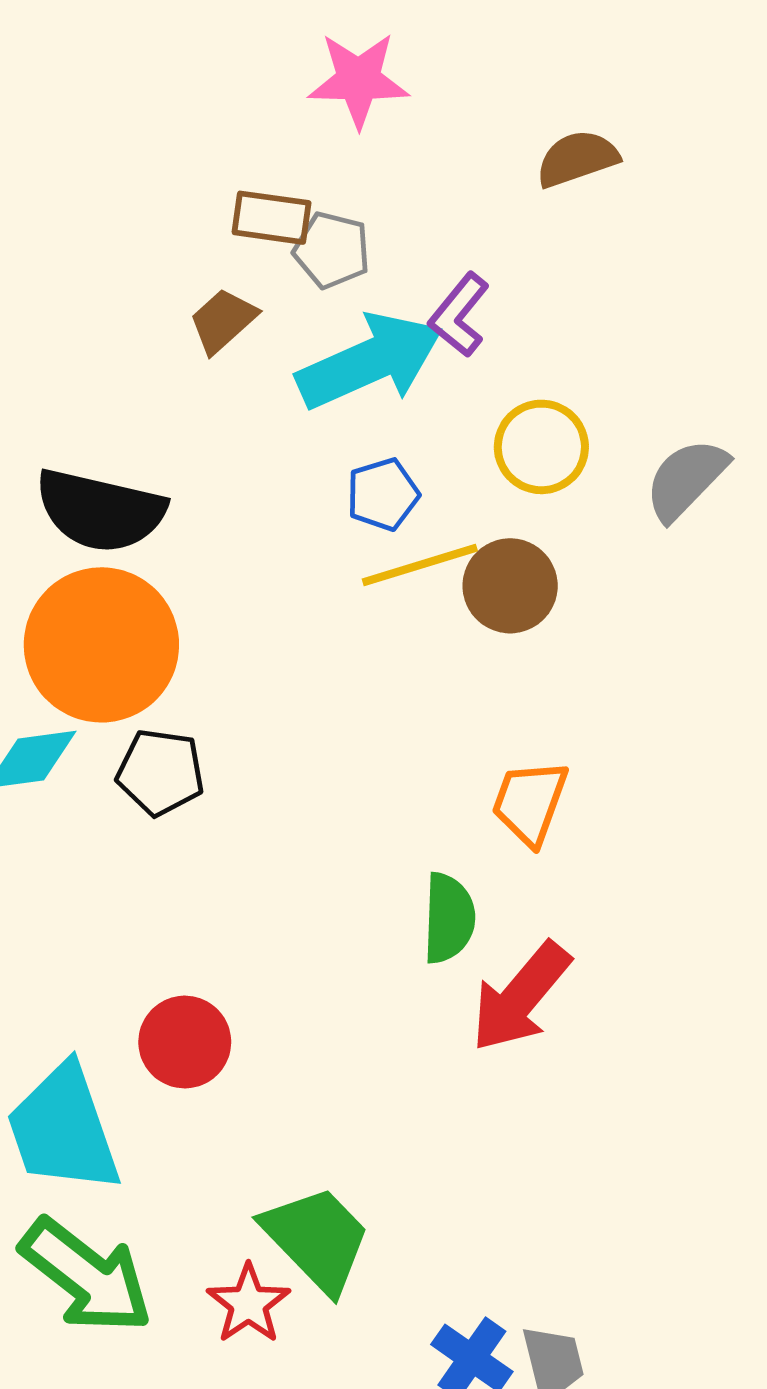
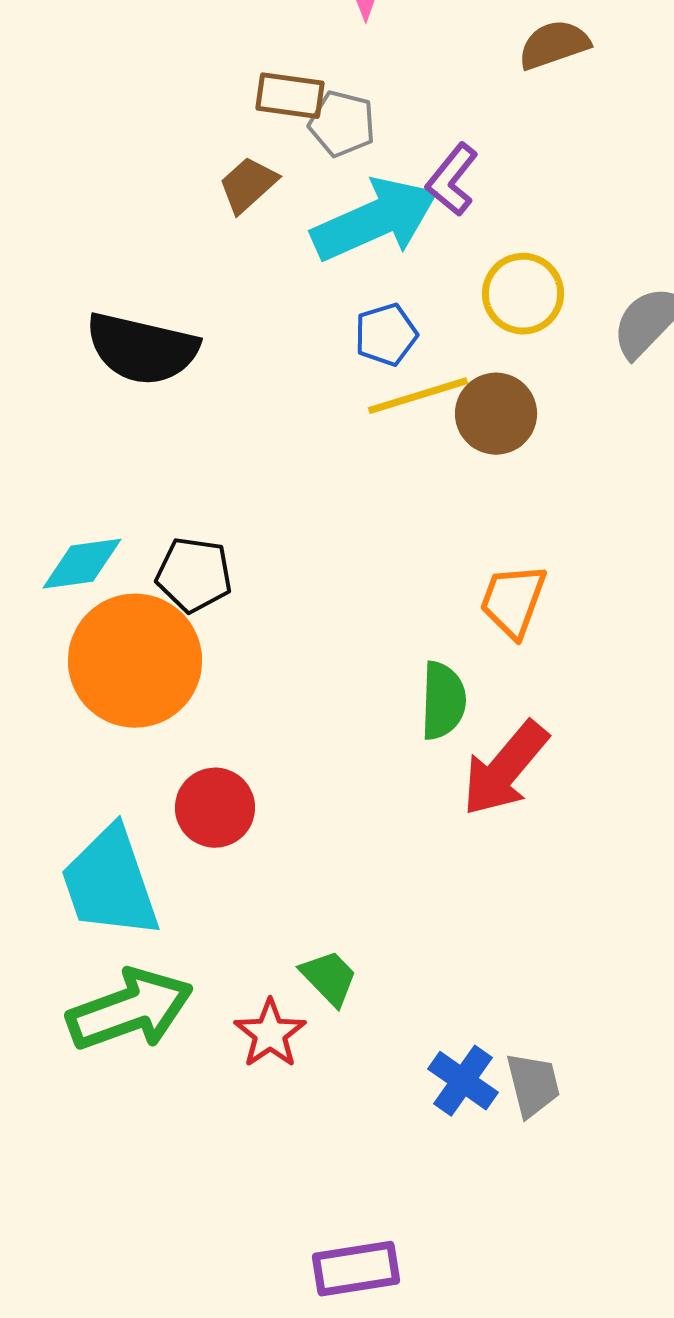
orange circle: (101, 645) -> (135, 661), moved
green trapezoid: (317, 1239) -> (329, 978), size x0.6
green arrow: (86, 1276) -> (130, 1010), turned -58

